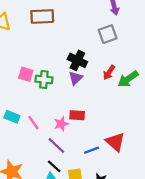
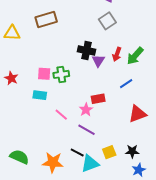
purple triangle: (76, 78) -> (98, 61), moved
cyan rectangle: (12, 117) -> (40, 95), moved
red triangle: (115, 142) -> (137, 114), turned -48
blue line: (92, 150) -> (126, 84), moved
black line: (54, 166) -> (77, 152), moved

